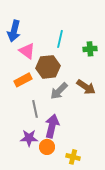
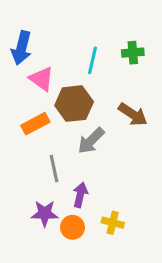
green cross: (90, 49) -> (133, 53), moved
brown arrow: (86, 87) -> (133, 114), moved
purple arrow: (52, 126) -> (80, 195), size x0.7
yellow cross: (73, 157) -> (113, 223), moved

